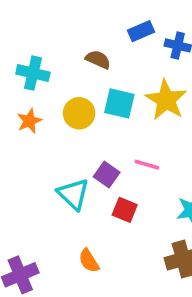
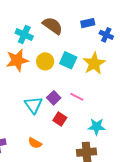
brown semicircle: (98, 59) -> (53, 26), moved, size x1.5
orange star: (29, 121) -> (17, 60), size x1.6
orange semicircle: (89, 261) -> (35, 143), turned -40

